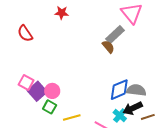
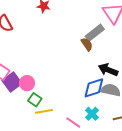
green square: (50, 107) -> (35, 100), moved
black arrow: (133, 108) -> (108, 70), moved, turned 42

